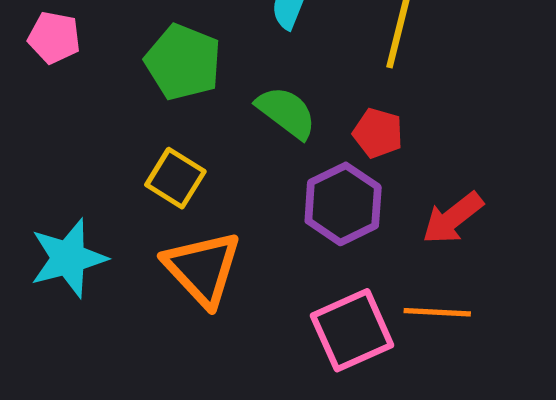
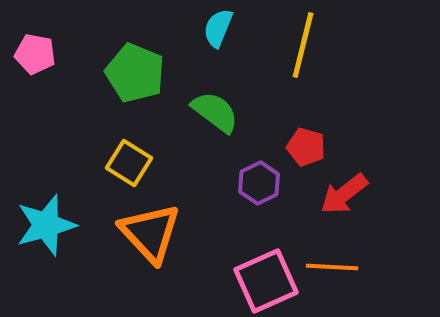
red pentagon: (378, 133) -> (306, 147), moved
purple hexagon: (343, 204) -> (259, 183), size x0.7

